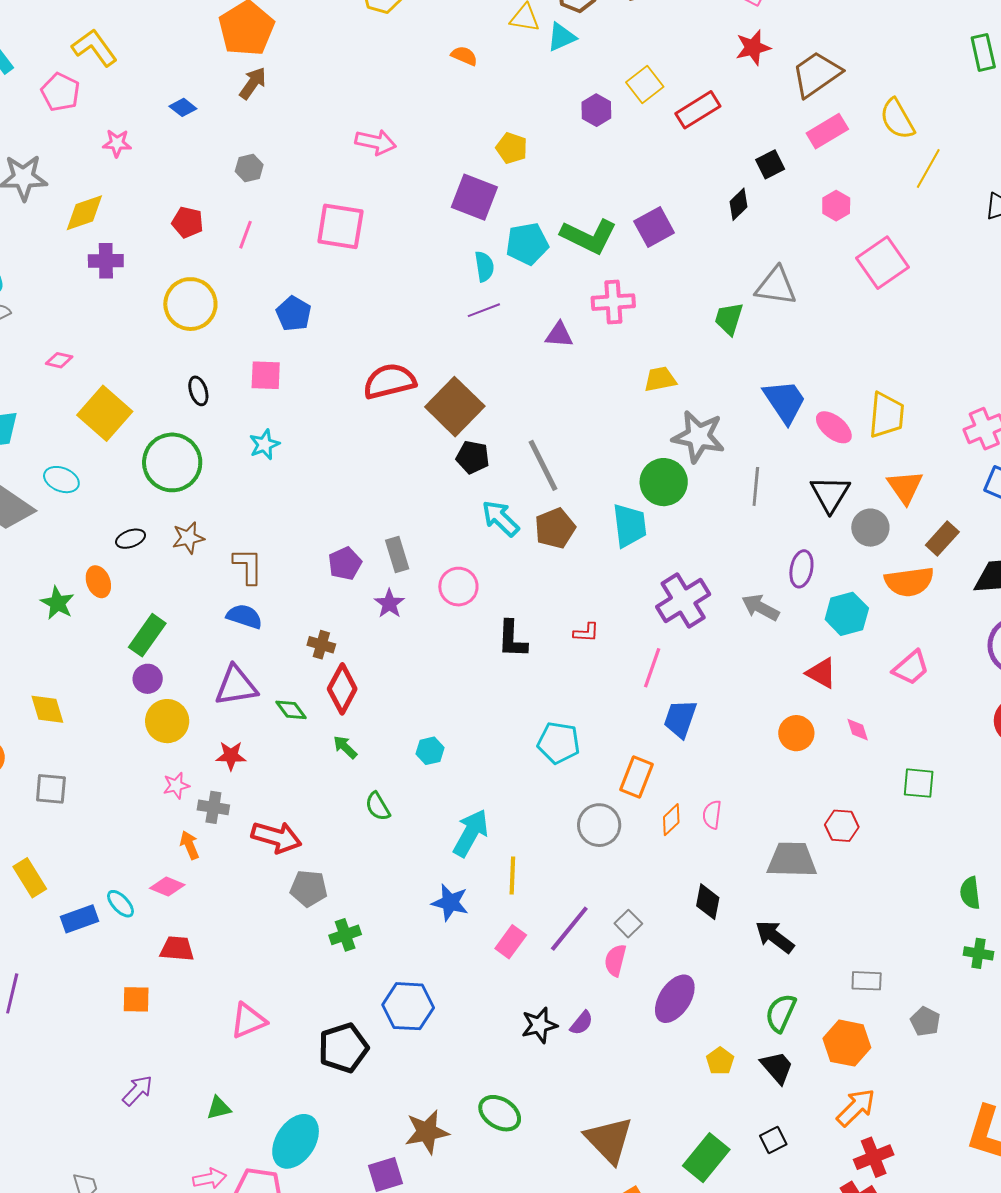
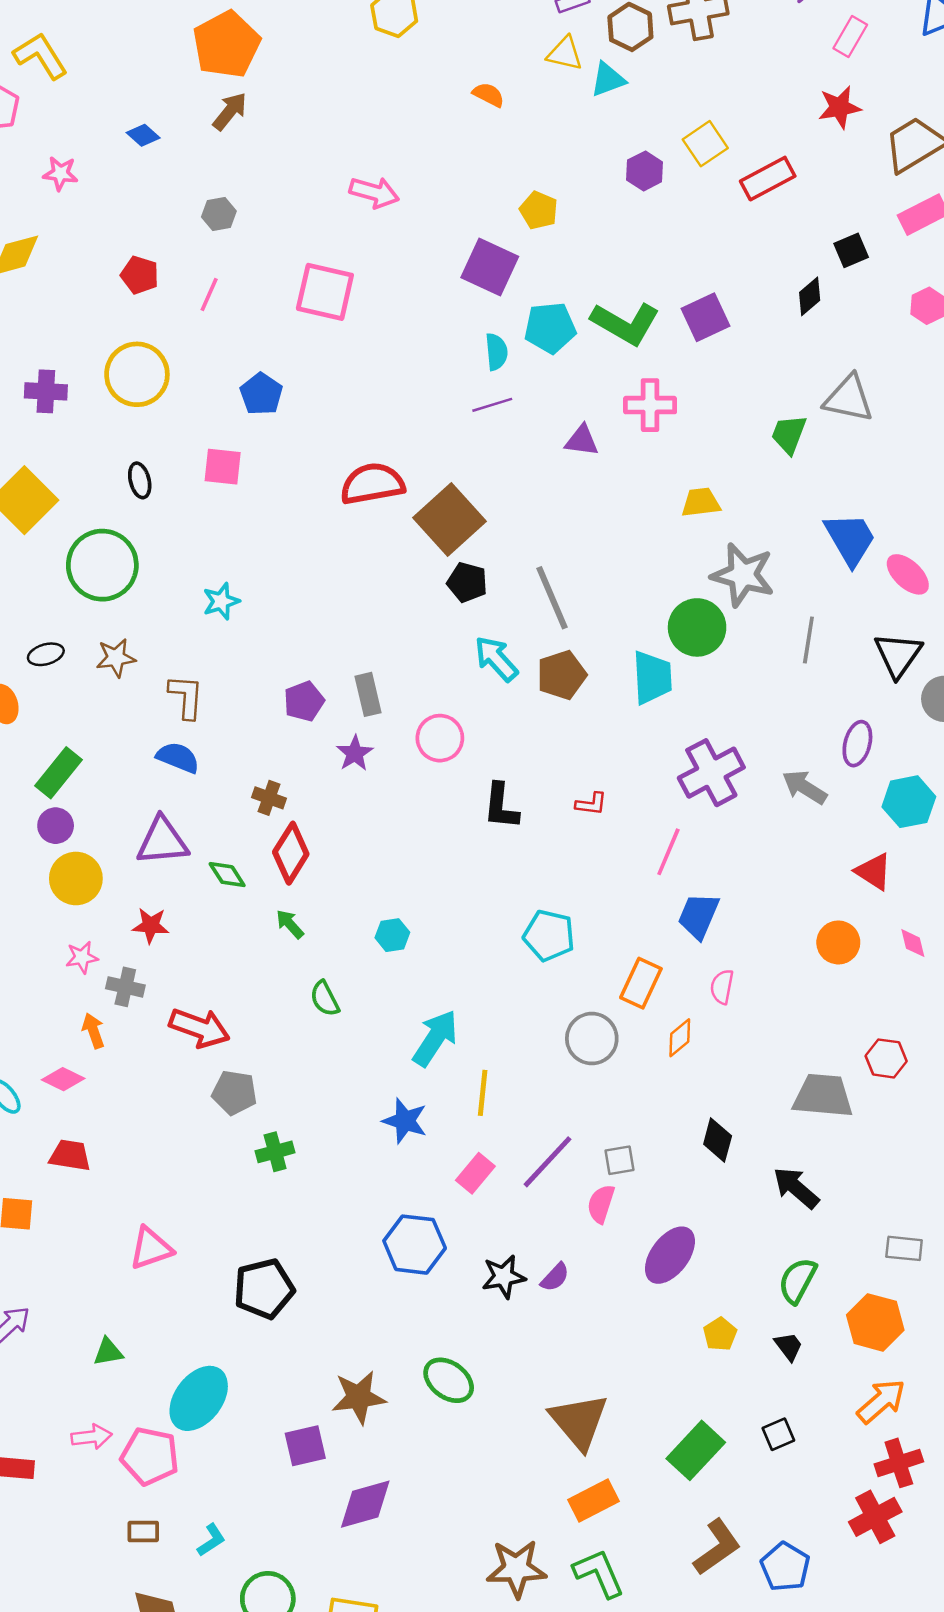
purple cross: (106, 261) -> (46, 391), moved
cyan star: (264, 444) -> (221, 601), moved
pink semicircle: (712, 815) -> (722, 987), moved
gray square: (628, 924) -> (619, 1160), turned 32
blue hexagon: (408, 1006) -> (415, 1245), moved
black trapezoid: (777, 1067) -> (789, 1346), size x0.7

